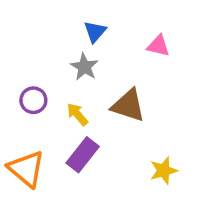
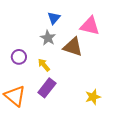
pink triangle: (158, 46) -> (90, 26), size x1.5
brown triangle: (128, 105) -> (73, 47), moved

